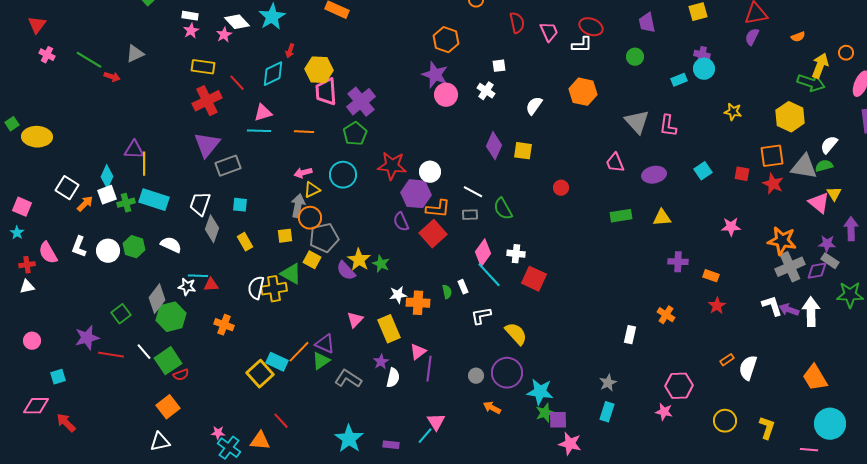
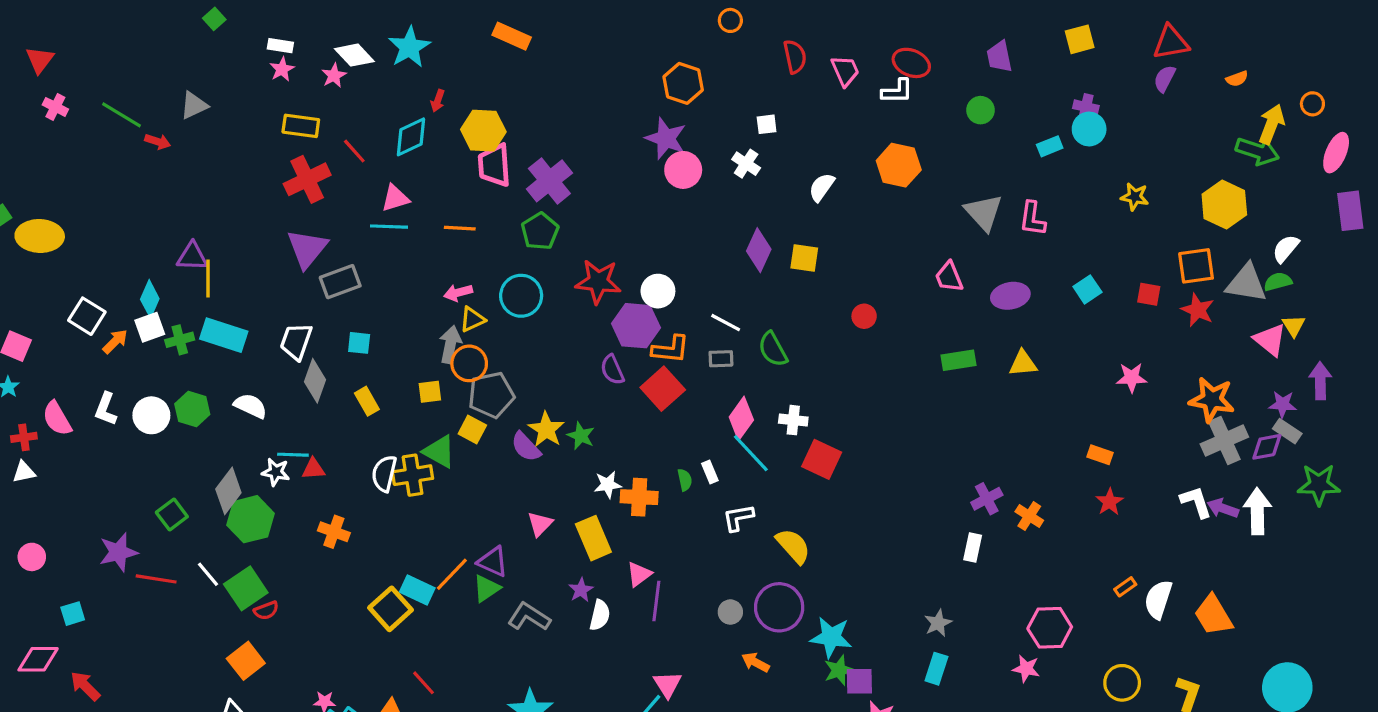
purple cross: (678, 262) -> (987, 499), moved, turned -30
orange trapezoid: (815, 378) -> (1213, 615), moved

